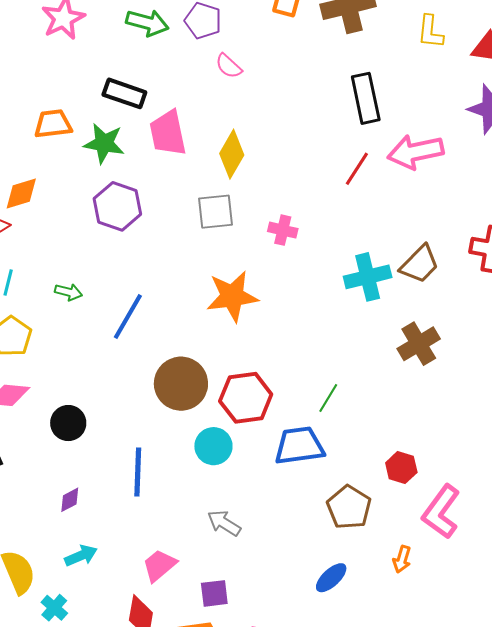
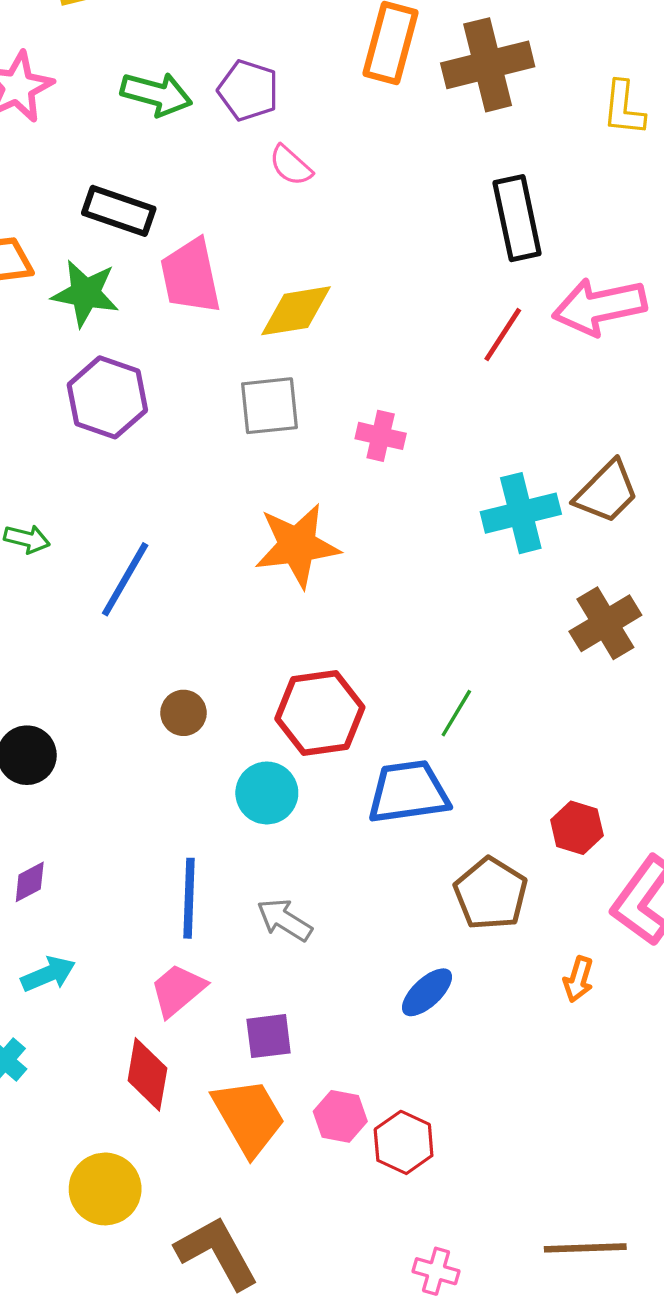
yellow diamond: (232, 154) -> (296, 311), turned 51
brown circle: (181, 384) -> (183, 713), moved, size x0.5
blue line: (138, 472) -> (189, 898), moved
blue ellipse: (331, 578) -> (427, 992), moved

